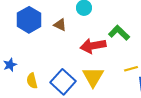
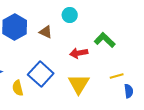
red arrow: (93, 46) -> (79, 53), size x0.7
blue square: (63, 82) -> (41, 74), moved

